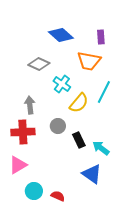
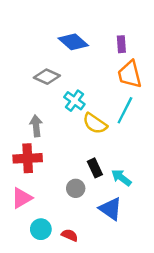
orange trapezoid: (89, 61) -> (130, 74), moved, turned 65
yellow semicircle: (79, 103) -> (95, 123), turned 85
gray circle: (58, 126) -> (76, 188), moved

